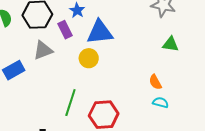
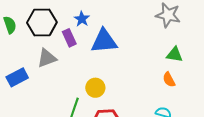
yellow circle: (89, 58) -> (95, 88), moved
orange semicircle: (155, 82) -> (169, 80), moved

